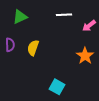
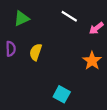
white line: (64, 15) -> (69, 16), turned 35

